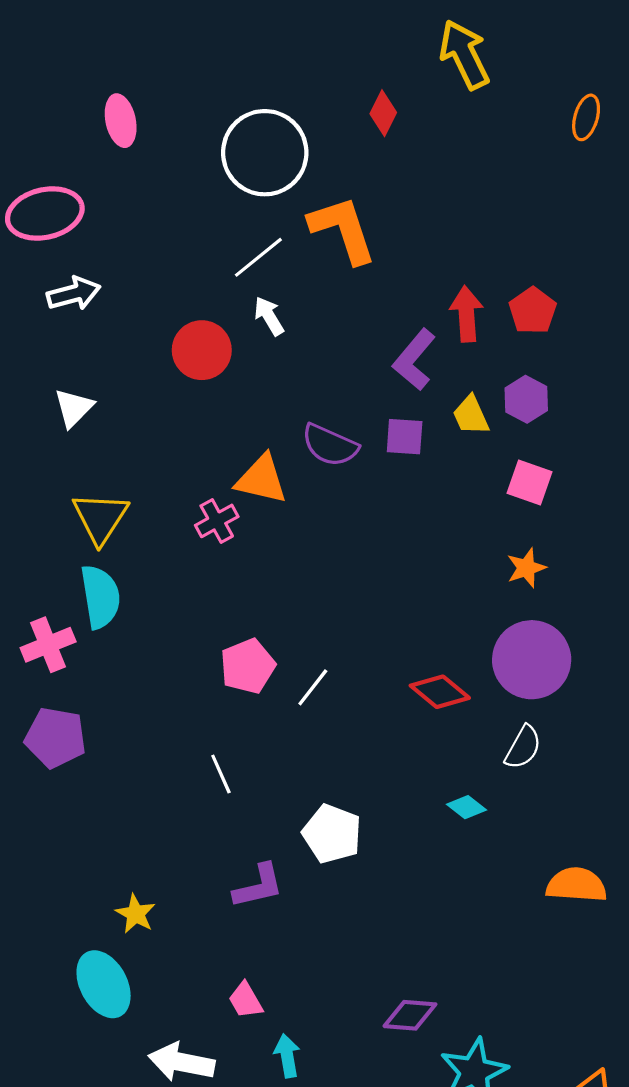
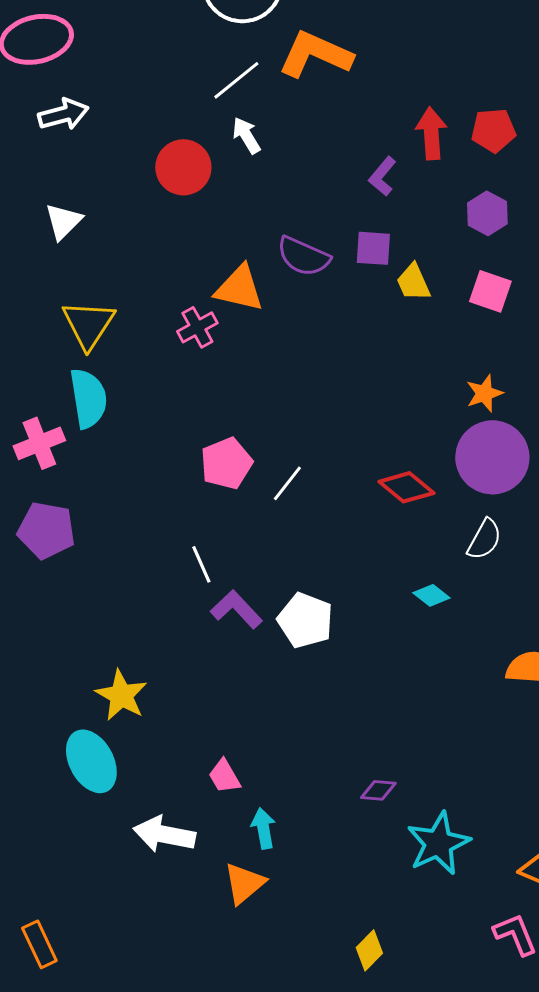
orange L-shape: (343, 230) -> (315, 54), turned -48
red pentagon: (533, 311) -> (493, 130), turned 30
purple L-shape: (414, 360) -> (382, 176), size x0.7
yellow trapezoid: (471, 415) -> (413, 282), moved
orange star: (526, 568) -> (484, 393), moved
purple L-shape: (258, 886) -> (236, 609), moved, turned -120
yellow star: (136, 914) -> (121, 695), size x1.4
purple diamond: (410, 1015) -> (378, 790), size x0.7

